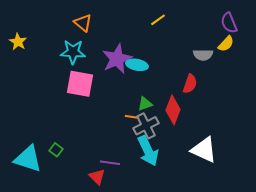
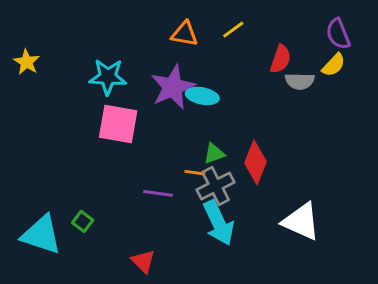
orange triangle: (83, 23) -> (185, 34), moved, turned -30
red semicircle: (190, 84) -> (281, 59), moved
purple line: (110, 163) -> (158, 193), moved

